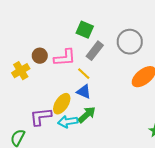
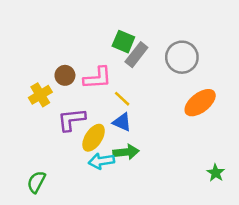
gray rectangle: (95, 51) -> (136, 55), moved
green arrow: (87, 115) -> (126, 152), turned 36
purple L-shape: (41, 117) -> (71, 120), moved

